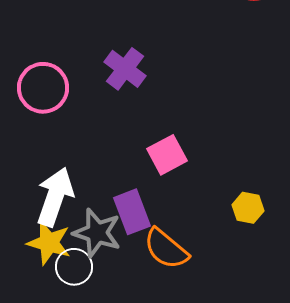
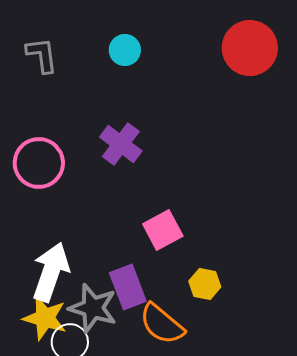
yellow hexagon: (248, 208) -> (205, 284), moved

